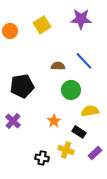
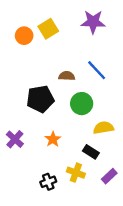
orange circle: (10, 31) -> (24, 36), moved
black pentagon: (22, 86) -> (40, 99), moved
orange star: (54, 121) -> (53, 139), moved
black cross: (42, 158) -> (48, 182), turned -32

